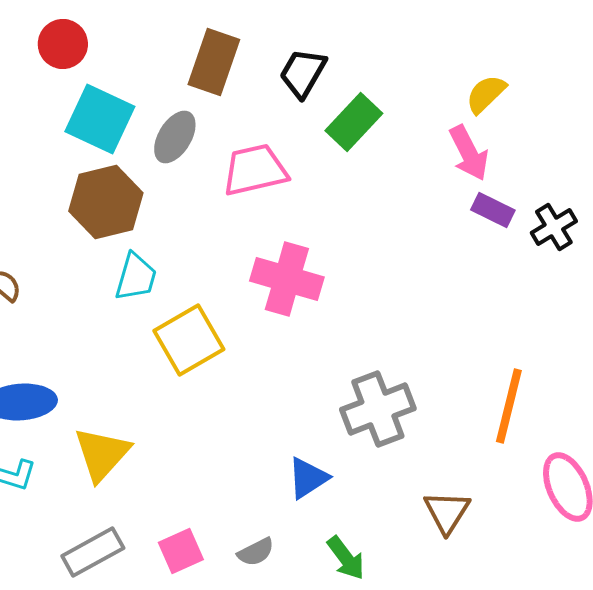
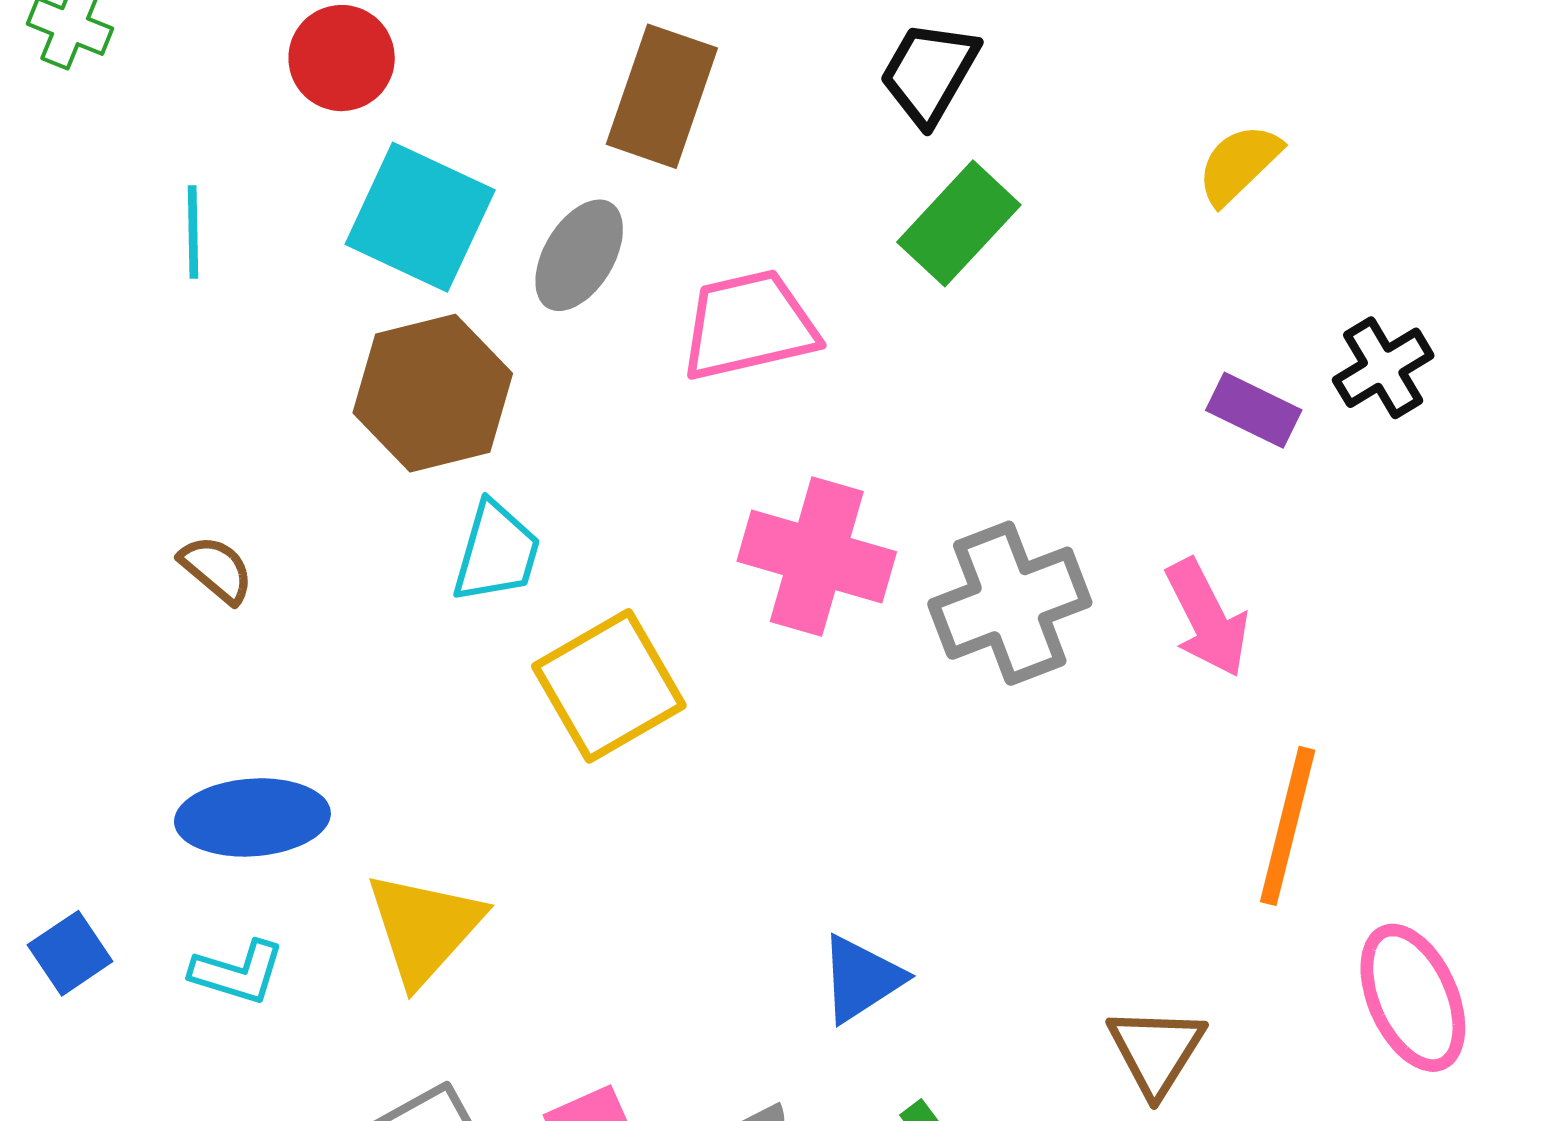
black trapezoid: (303, 73) -> (929, 73), moved
pink arrow: (469, 153) -> (1207, 618), moved
black cross: (554, 227) -> (1383, 368), moved
gray cross: (378, 409) -> (1010, 603), moved

